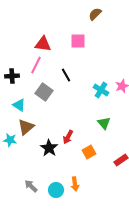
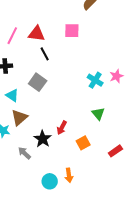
pink line: (36, 65) -> (12, 36), moved
black line: (66, 75) -> (45, 54), moved
gray arrow: (31, 186) -> (24, 153), moved

